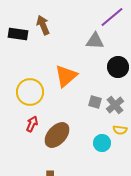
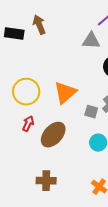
orange triangle: (66, 76) -> (65, 93), moved
gray square: (95, 102) -> (91, 112), moved

